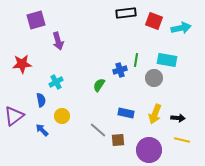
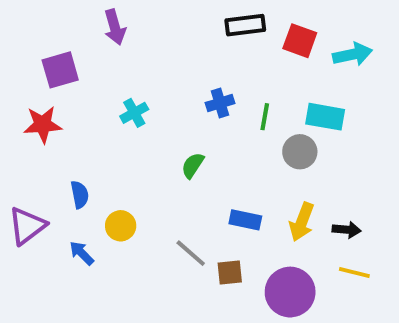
purple square: (36, 20) -> (60, 70), moved
purple arrow: (58, 41) -> (115, 27), moved
blue cross: (120, 70) -> (220, 103), moved
cyan cross: (56, 82) -> (134, 113), moved

